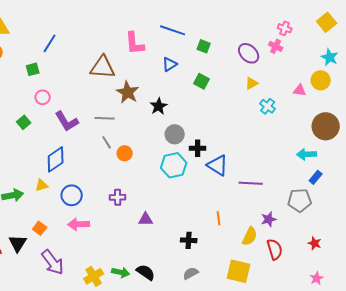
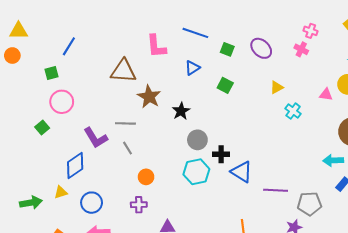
purple ellipse: (249, 53) -> (261, 48), moved
pink circle: (43, 97) -> (62, 102), size x1.5
purple L-shape: (67, 121) -> (96, 138), moved
orange circle: (125, 153) -> (146, 177), moved
gray pentagon: (300, 200) -> (310, 204), moved

